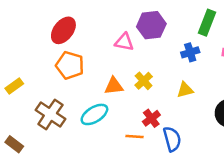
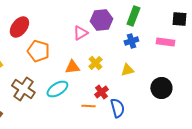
green rectangle: (207, 23) -> (133, 16), moved
red ellipse: (63, 30) -> (19, 27), moved
pink triangle: (124, 42) -> (80, 33), turned -42

